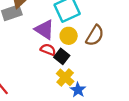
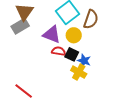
brown semicircle: (95, 36) -> (91, 19), moved
blue star: (78, 90) -> (84, 61), moved

